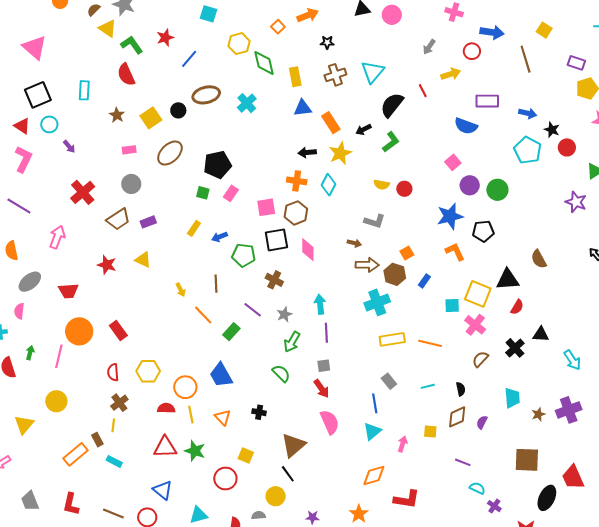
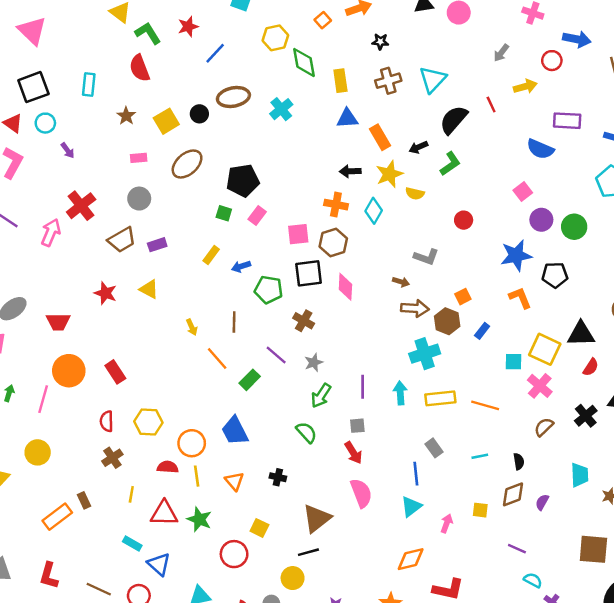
yellow semicircle: (382, 185) -> (415, 194), moved
pink arrow: (57, 237) -> (51, 232), moved
cyan arrow: (320, 304) -> (400, 393), moved
yellow line: (113, 425) -> (131, 494), moved
cyan rectangle: (114, 461) -> (132, 544), moved
black line: (288, 474) -> (308, 552), turned -72

